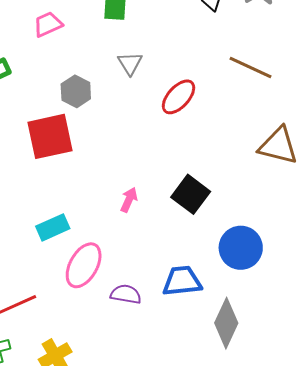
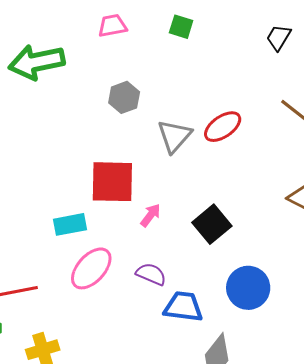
gray triangle: (130, 63) -> (174, 136), moved, size x1.4
red square: (50, 136) -> (112, 182), moved
purple semicircle: (126, 294) -> (151, 274), moved

